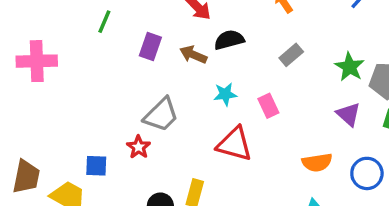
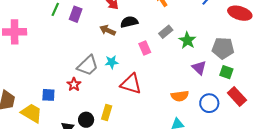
purple rectangle: (150, 46) -> (76, 14), moved
green star: (350, 67) -> (187, 40), moved
cyan star: (225, 94) -> (112, 62), moved
pink rectangle: (268, 106) -> (145, 48), moved

